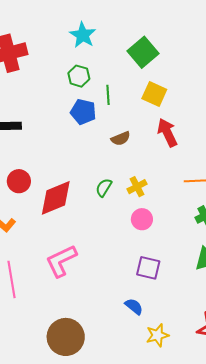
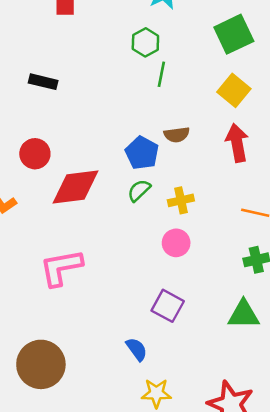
green line: (108, 95) -> (161, 74), moved
blue pentagon: (83, 112) -> (142, 153), moved

